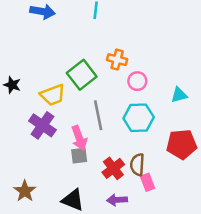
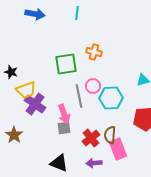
green square: (82, 75) -> (66, 64), turned 30
pink circle: (137, 81) -> (93, 86), moved
yellow trapezoid: (53, 95) -> (26, 90), moved
pink rectangle: (147, 182) -> (118, 149), size x1.5
brown star: (25, 191) -> (14, 135), moved

